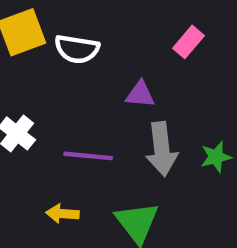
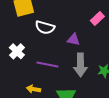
white semicircle: (77, 49) -> (45, 27), moved

